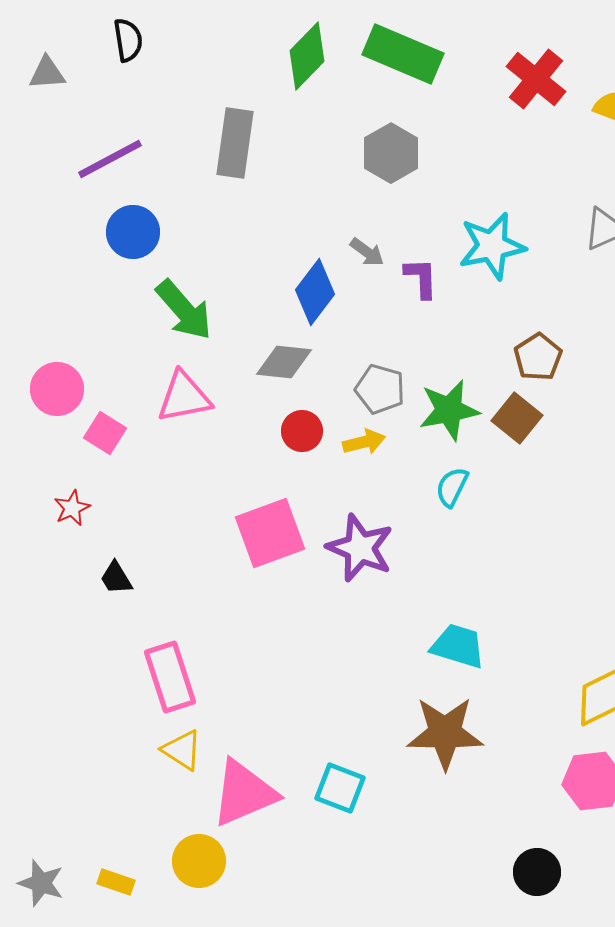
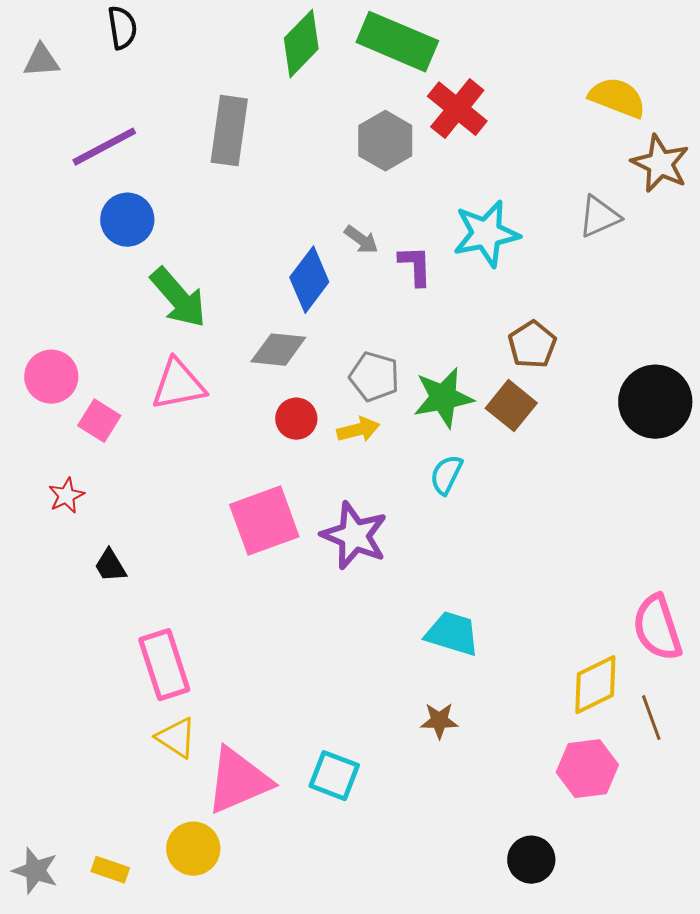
red cross: (536, 79) -> (457, 109), moved
brown star: (445, 733) -> (439, 721), size x0.5

